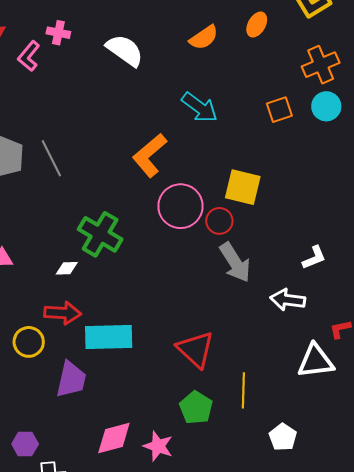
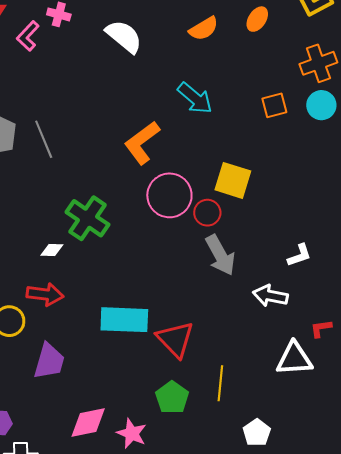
cyan rectangle: (109, 337) -> (124, 320), moved

